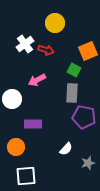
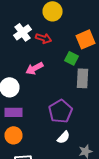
gray rectangle: (72, 93) -> (82, 78), moved
purple pentagon: (84, 117) -> (60, 111), moved, turned 30
purple rectangle: (33, 124) -> (14, 112), moved

